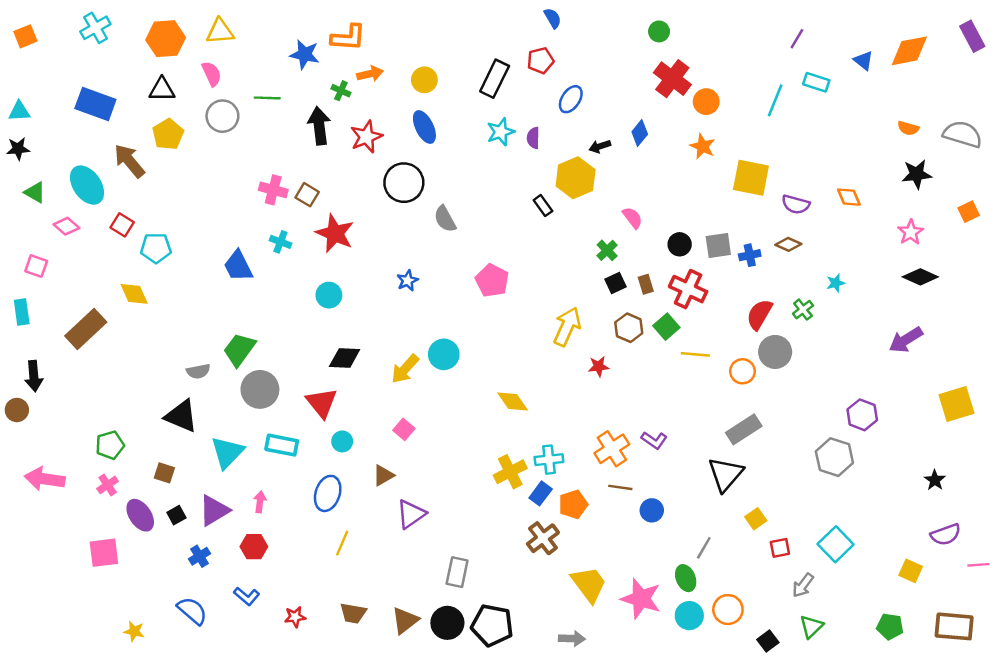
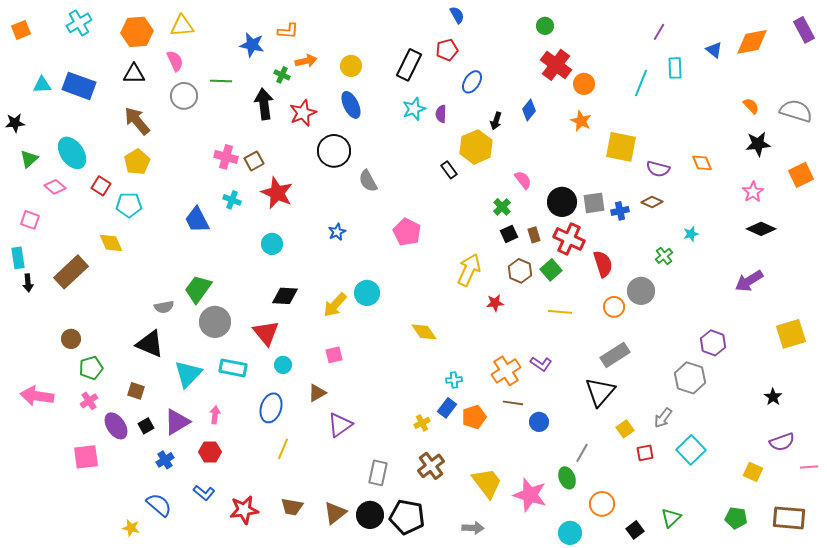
orange L-shape: (348, 37) -> (288, 31), size x0.7
cyan rectangle: (816, 82) -> (675, 68), turned 70
cyan triangle: (19, 111) -> (42, 85), moved
orange semicircle: (908, 128) -> (751, 106), turned -150
yellow pentagon: (168, 134) -> (137, 162), moved
black arrow: (600, 146) -> (496, 121), turned -54
brown arrow: (129, 161) -> (137, 121), moved
green triangle: (35, 192) -> (29, 159), turned 48
brown square: (307, 195) -> (254, 161), turned 30
orange square: (969, 212) -> (801, 175), size x1.4
black circle: (680, 244) -> (562, 202), size x1.5
red semicircle: (759, 314) -> (603, 264), moved, turned 132
yellow line: (695, 354) -> (560, 312), moved
black arrow: (34, 376) -> (28, 283), moved, size x0.7
brown circle: (17, 410) -> (71, 339), moved
pink square: (404, 429) -> (334, 355), turned 36
cyan cross: (549, 460) -> (454, 380), size x0.7
yellow cross: (510, 472) -> (422, 423), moved, size x0.6
brown cross: (543, 538) -> (431, 466), moved
gray arrow: (803, 585) -> (663, 418), moved
cyan circle: (689, 616) -> (570, 533), moved
red star: (295, 617) -> (244, 510), size x1.6
yellow star: (134, 631) -> (131, 528), moved

